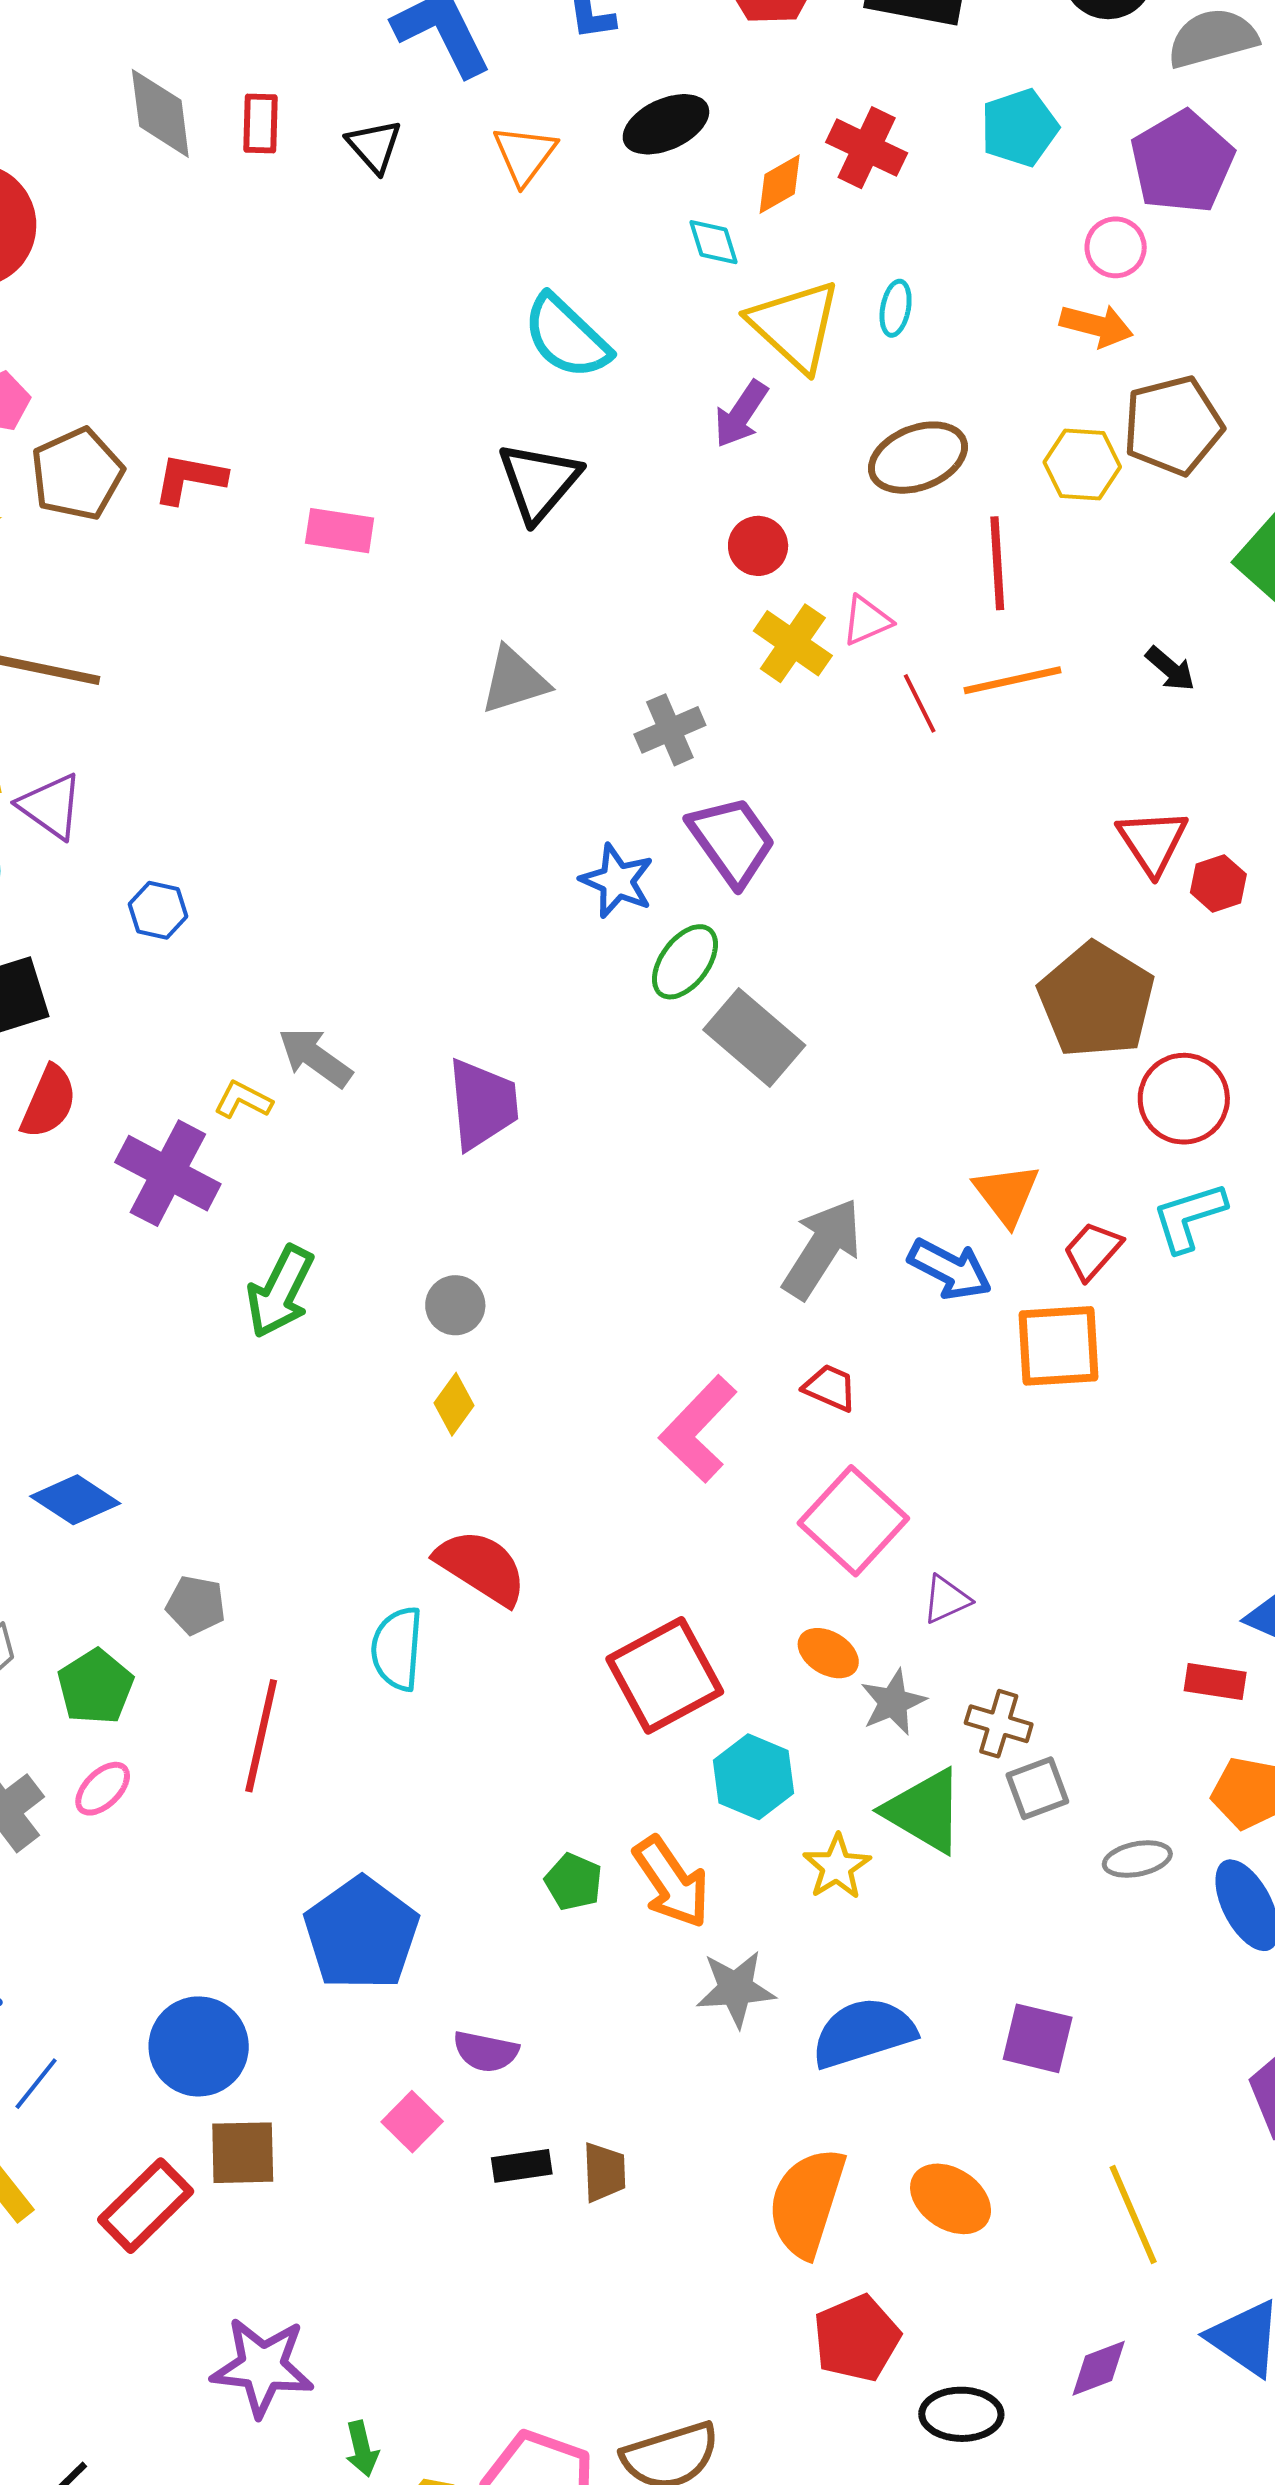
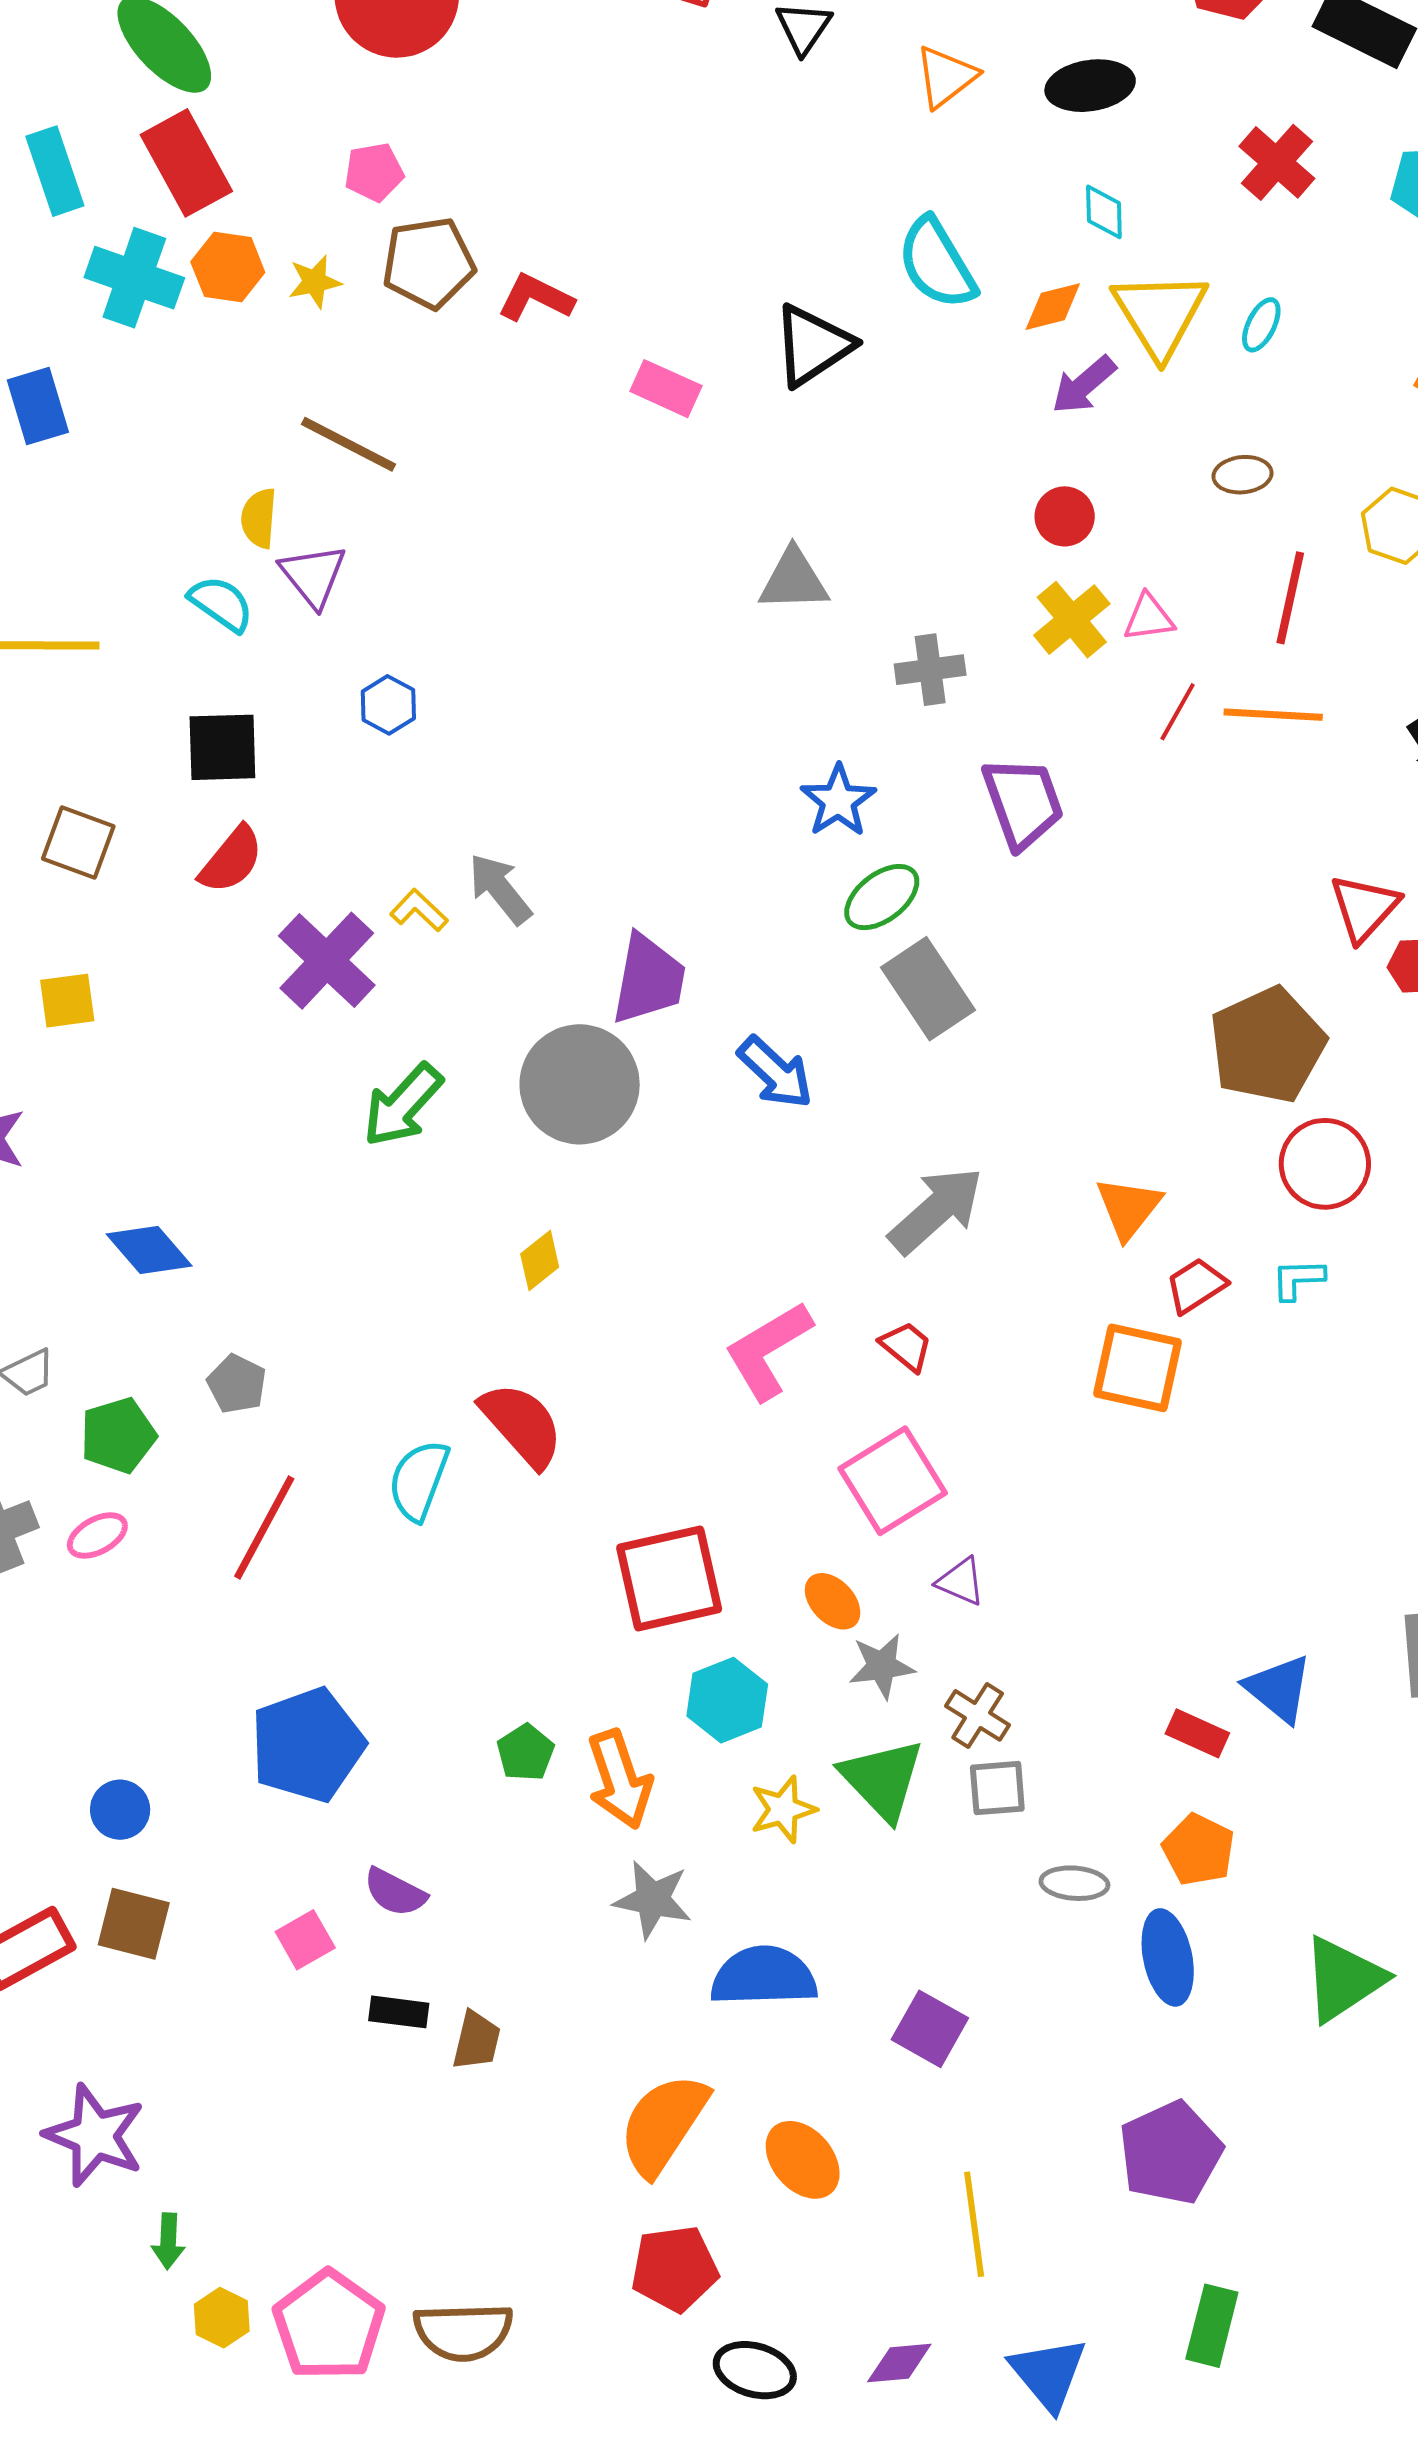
orange diamond: (780, 184) -> (1053, 307), moved
brown ellipse: (918, 458) -> (1242, 475), size x0.6
black triangle: (539, 482) -> (813, 345), moved
red line: (920, 703) -> (1178, 712), turned 40
purple trapezoid: (732, 841) -> (1023, 802), moved
cyan L-shape: (1189, 1217) -> (1298, 1279), size x0.7
blue arrow: (950, 1269) -> (775, 1073), moved
gray circle: (455, 1305) -> (580, 1084), moved, size x2.0
purple triangle: (946, 1599) -> (961, 1582), turned 32
blue circle: (199, 2046) -> (120, 1810), size x0.6

